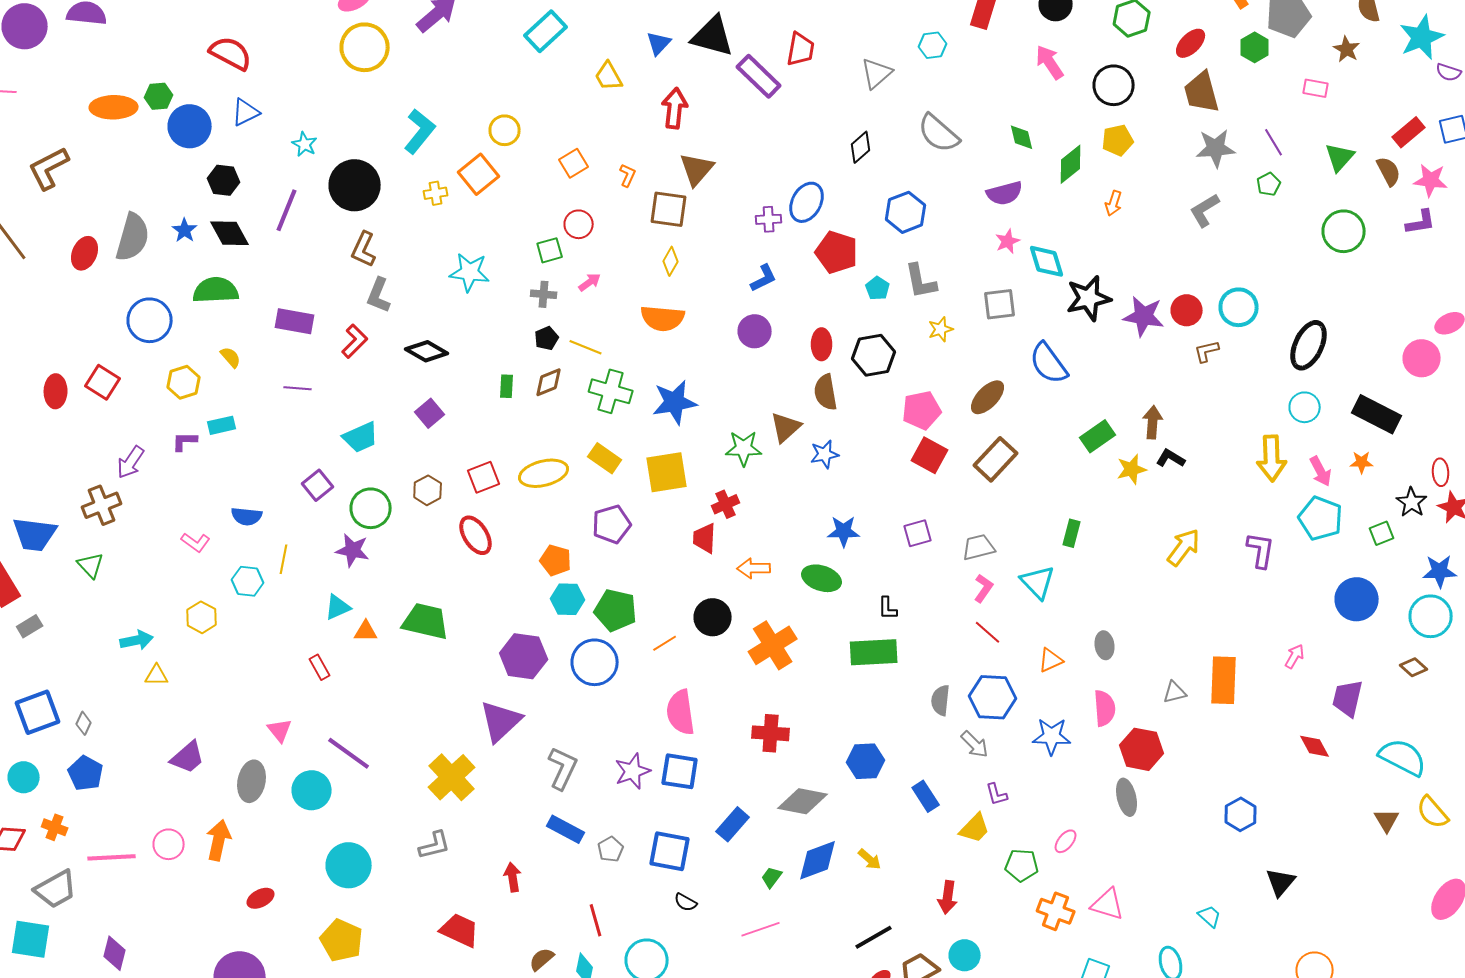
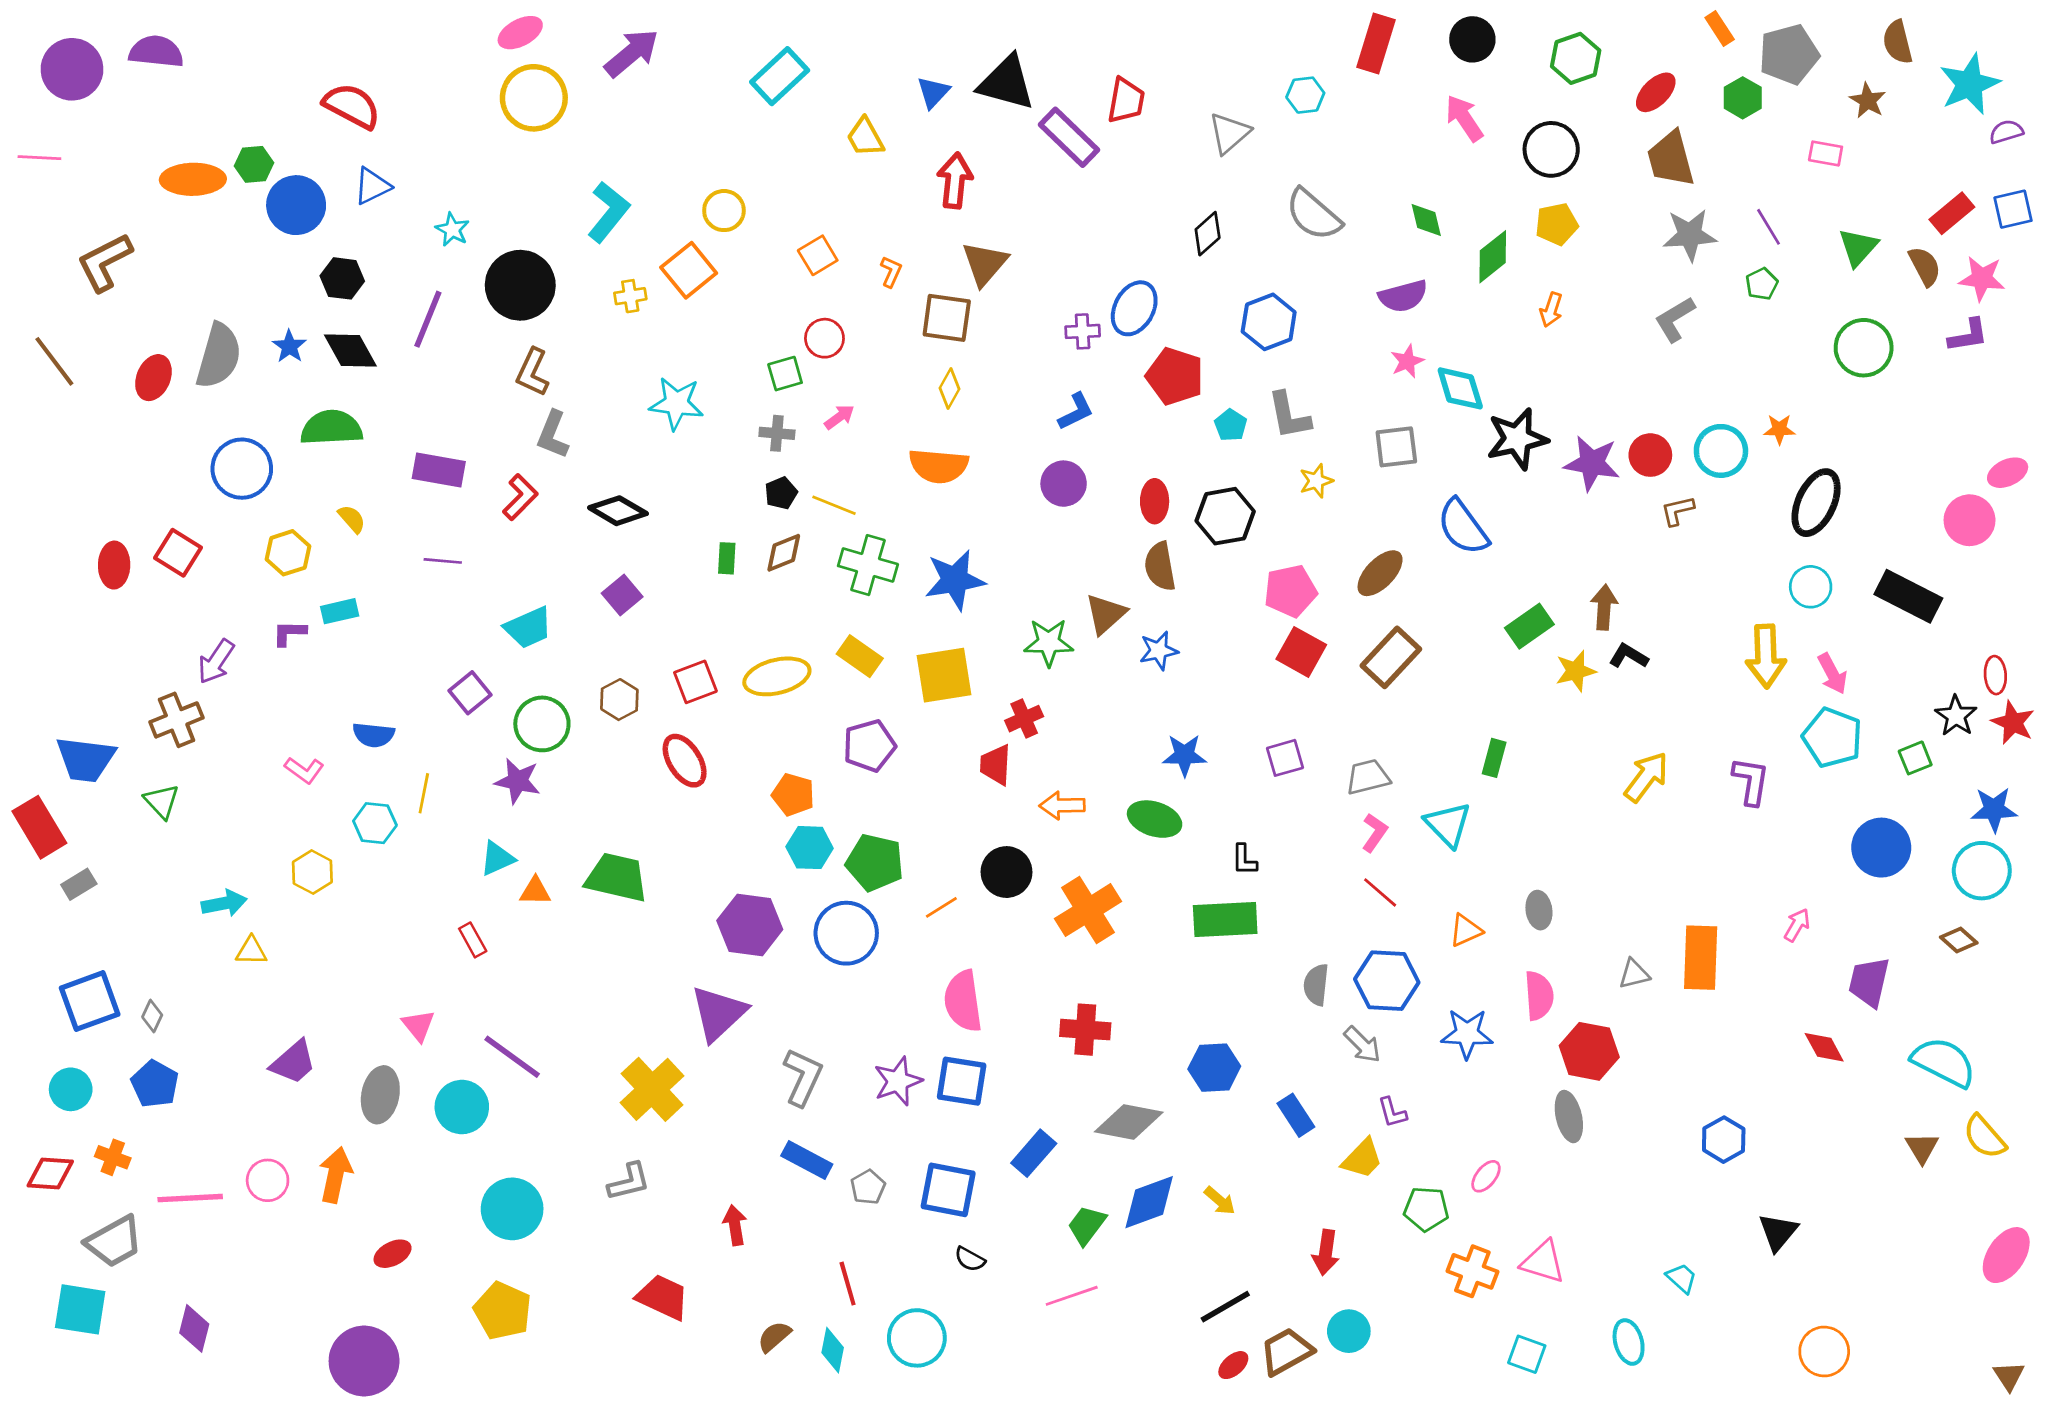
purple semicircle: (1449, 72) -> (2006, 132), turned 145
orange star: (1362, 462) -> (1779, 429), moved
green trapezoid: (772, 877) -> (1087, 1225), size x1.4

